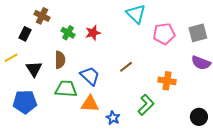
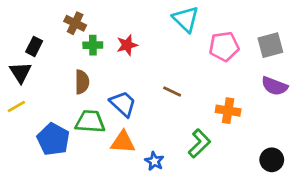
brown cross: (42, 16) -> (75, 23), moved
green cross: (68, 33) -> (93, 45), turned -32
yellow line: (11, 58) -> (16, 107), moved
brown line: (126, 67) -> (172, 91), turned 64
black triangle: (34, 69) -> (20, 72), moved
blue pentagon: (25, 102) -> (53, 139), moved, turned 30

